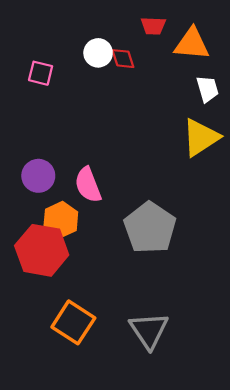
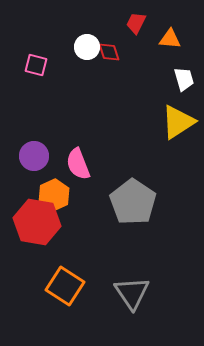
red trapezoid: (153, 26) -> (136, 23), turned 115
orange triangle: (192, 44) -> (170, 39), size x0.7

